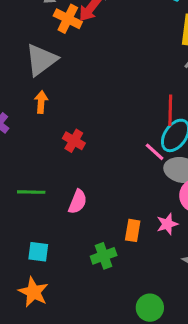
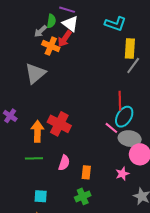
orange arrow: (41, 102) -> (37, 131), moved, size x1.5
red cross: (74, 141) -> (59, 124), size x1.6
orange rectangle: (133, 230) -> (86, 172), moved

